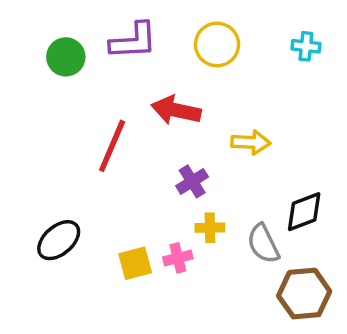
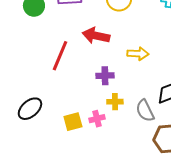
purple cross: (192, 181) -> (105, 76), turned 30

